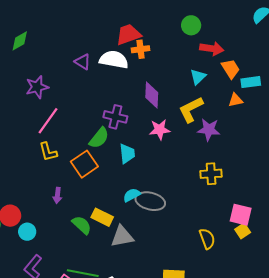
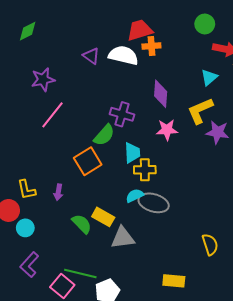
yellow L-shape: (48, 152) -> (26, 190), moved
yellow cross: (211, 174) -> (145, 170), moved

